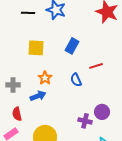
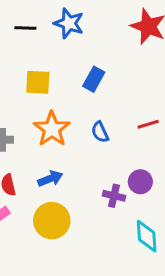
red line: (96, 66) -> (148, 124), moved
orange star: (45, 78) -> (52, 129), size x1.6
blue arrow: (38, 96) -> (50, 179), moved

